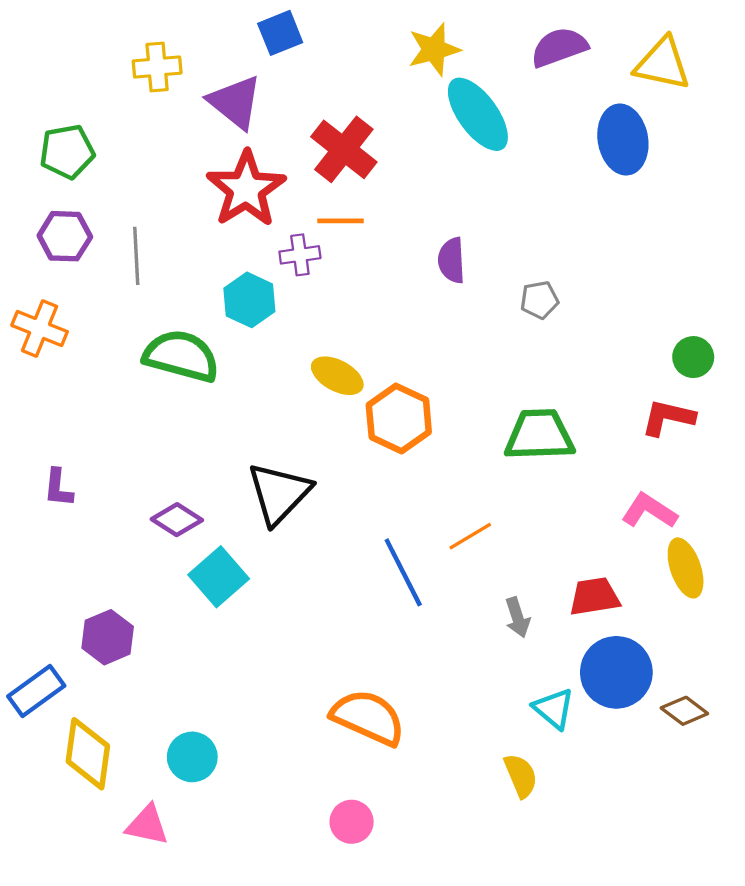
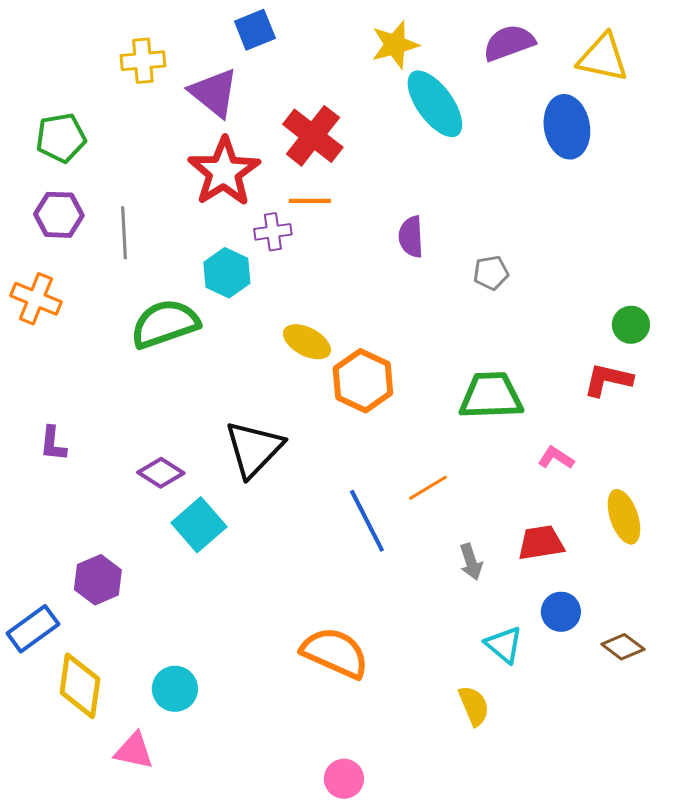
green semicircle: (181, 356) -> (165, 324), turned -34
pink L-shape: (649, 511) -> (556, 458), moved, size x0.7
blue circle: (616, 672) -> (561, 612), size x0.6
pink circle: (352, 822) -> (344, 779), moved

